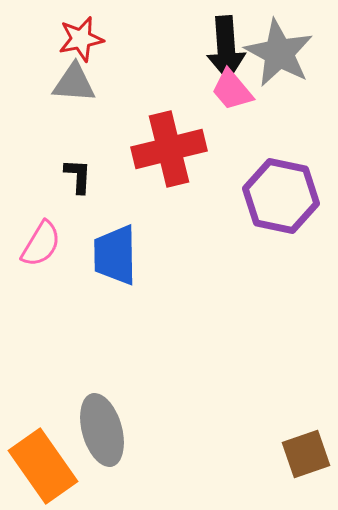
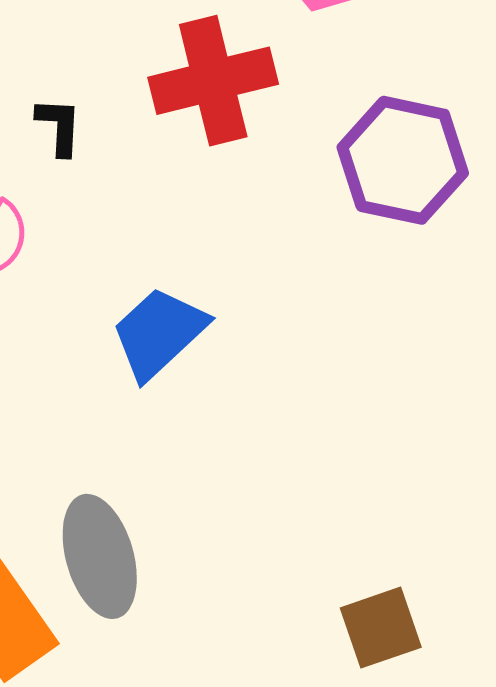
blue trapezoid: (115, 255) -> (159, 333), moved, turned 48
brown square: (306, 454) -> (381, 628), moved

